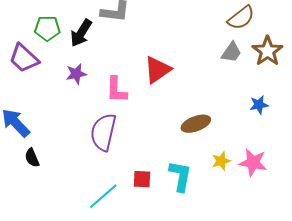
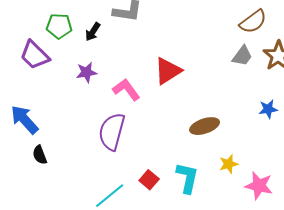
black arrow: (81, 33) -> (93, 32), size x0.7
pink L-shape: (116, 90) -> (126, 90), turned 140
pink star: (253, 163) -> (259, 186), moved
red square: (142, 179) -> (149, 180), turned 36

